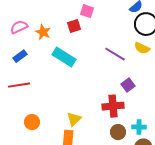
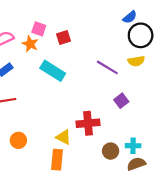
pink square: (87, 11) -> (39, 29), moved
yellow semicircle: (142, 48) -> (136, 61), turned -35
red cross: (113, 106) -> (88, 123), moved
yellow triangle: (74, 119) -> (63, 137), turned -49

